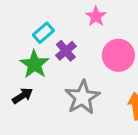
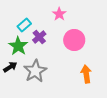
gray star: (82, 97) -> (35, 71), moved

